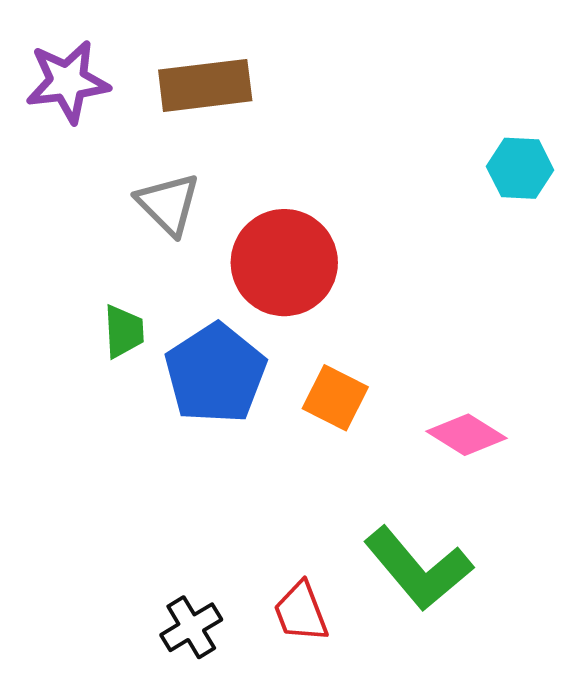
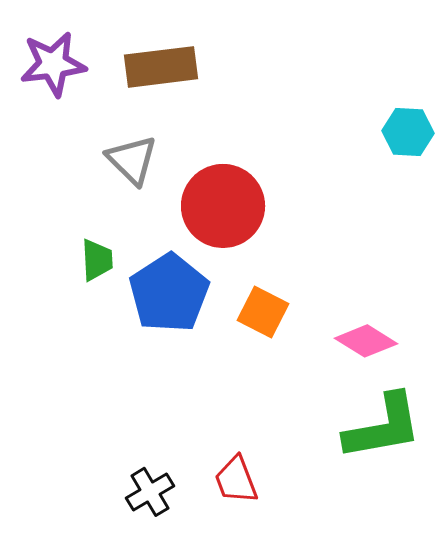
green L-shape: (418, 569) -> (383, 427), moved, turned -60

